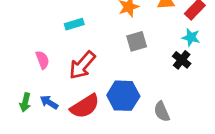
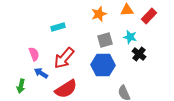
cyan star: (191, 37) -> (130, 37), moved
blue hexagon: (123, 96) -> (103, 65), moved
blue arrow: (49, 102) -> (41, 73), moved

